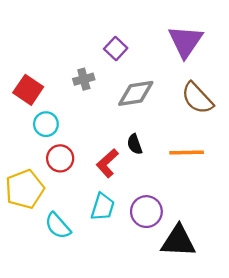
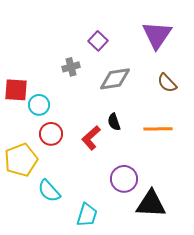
red square: (28, 90) -> (16, 90), moved, turned -30
brown semicircle: (197, 98) -> (167, 83), size x0.7
cyan trapezoid: (103, 207) -> (87, 215), moved

